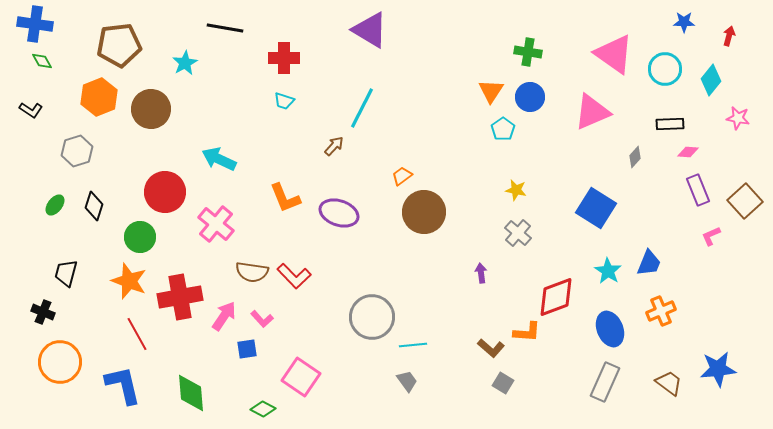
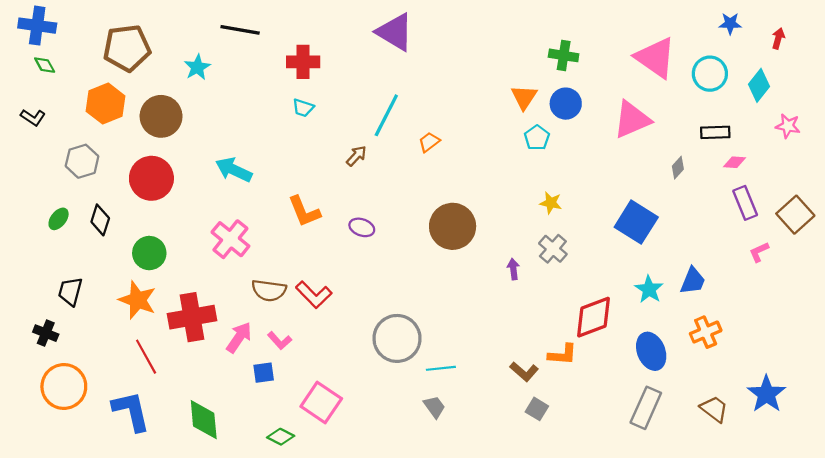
orange trapezoid: (402, 176) -> (429, 142), moved
red circle: (165, 192) -> (151, 178), moved
purple ellipse: (339, 213) -> (362, 227), size x0.6
purple arrow: (481, 273) -> (513, 269), moved
blue star: (718, 369) -> (766, 394), turned -30

